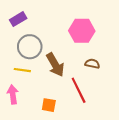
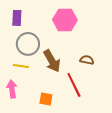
purple rectangle: (18, 19) -> (17, 18), turned -56
pink hexagon: (82, 31) -> (65, 20), moved

